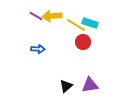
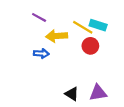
yellow arrow: (52, 16) -> (57, 36), moved
black triangle: (66, 86) -> (72, 94), turned -48

